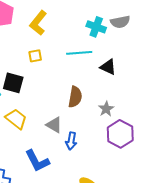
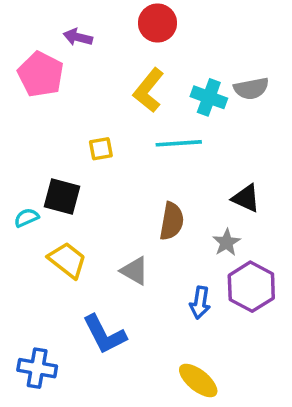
yellow L-shape: (38, 23) -> (149, 90), moved
black triangle: (108, 67) -> (246, 198), moved
blue arrow: (71, 141) -> (200, 303), moved

